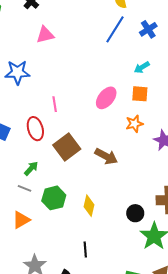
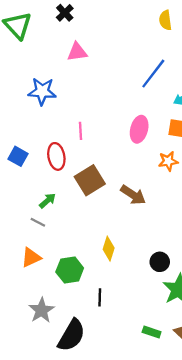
blue line: (115, 29) -> (153, 74), moved
pink ellipse: (106, 98) -> (139, 129), turned -30
green hexagon: (54, 198) -> (70, 270), moved

